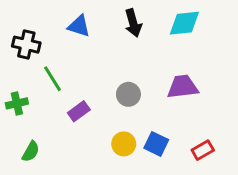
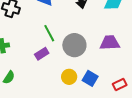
green line: (53, 79) -> (49, 33), moved
gray circle: (128, 94) -> (74, 45), size x1.5

